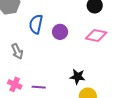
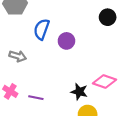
pink diamond: (96, 35) -> (105, 81), moved
gray arrow: (17, 51) -> (18, 56), turned -56

